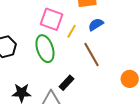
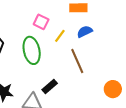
pink square: (52, 19) -> (41, 22), size x0.7

